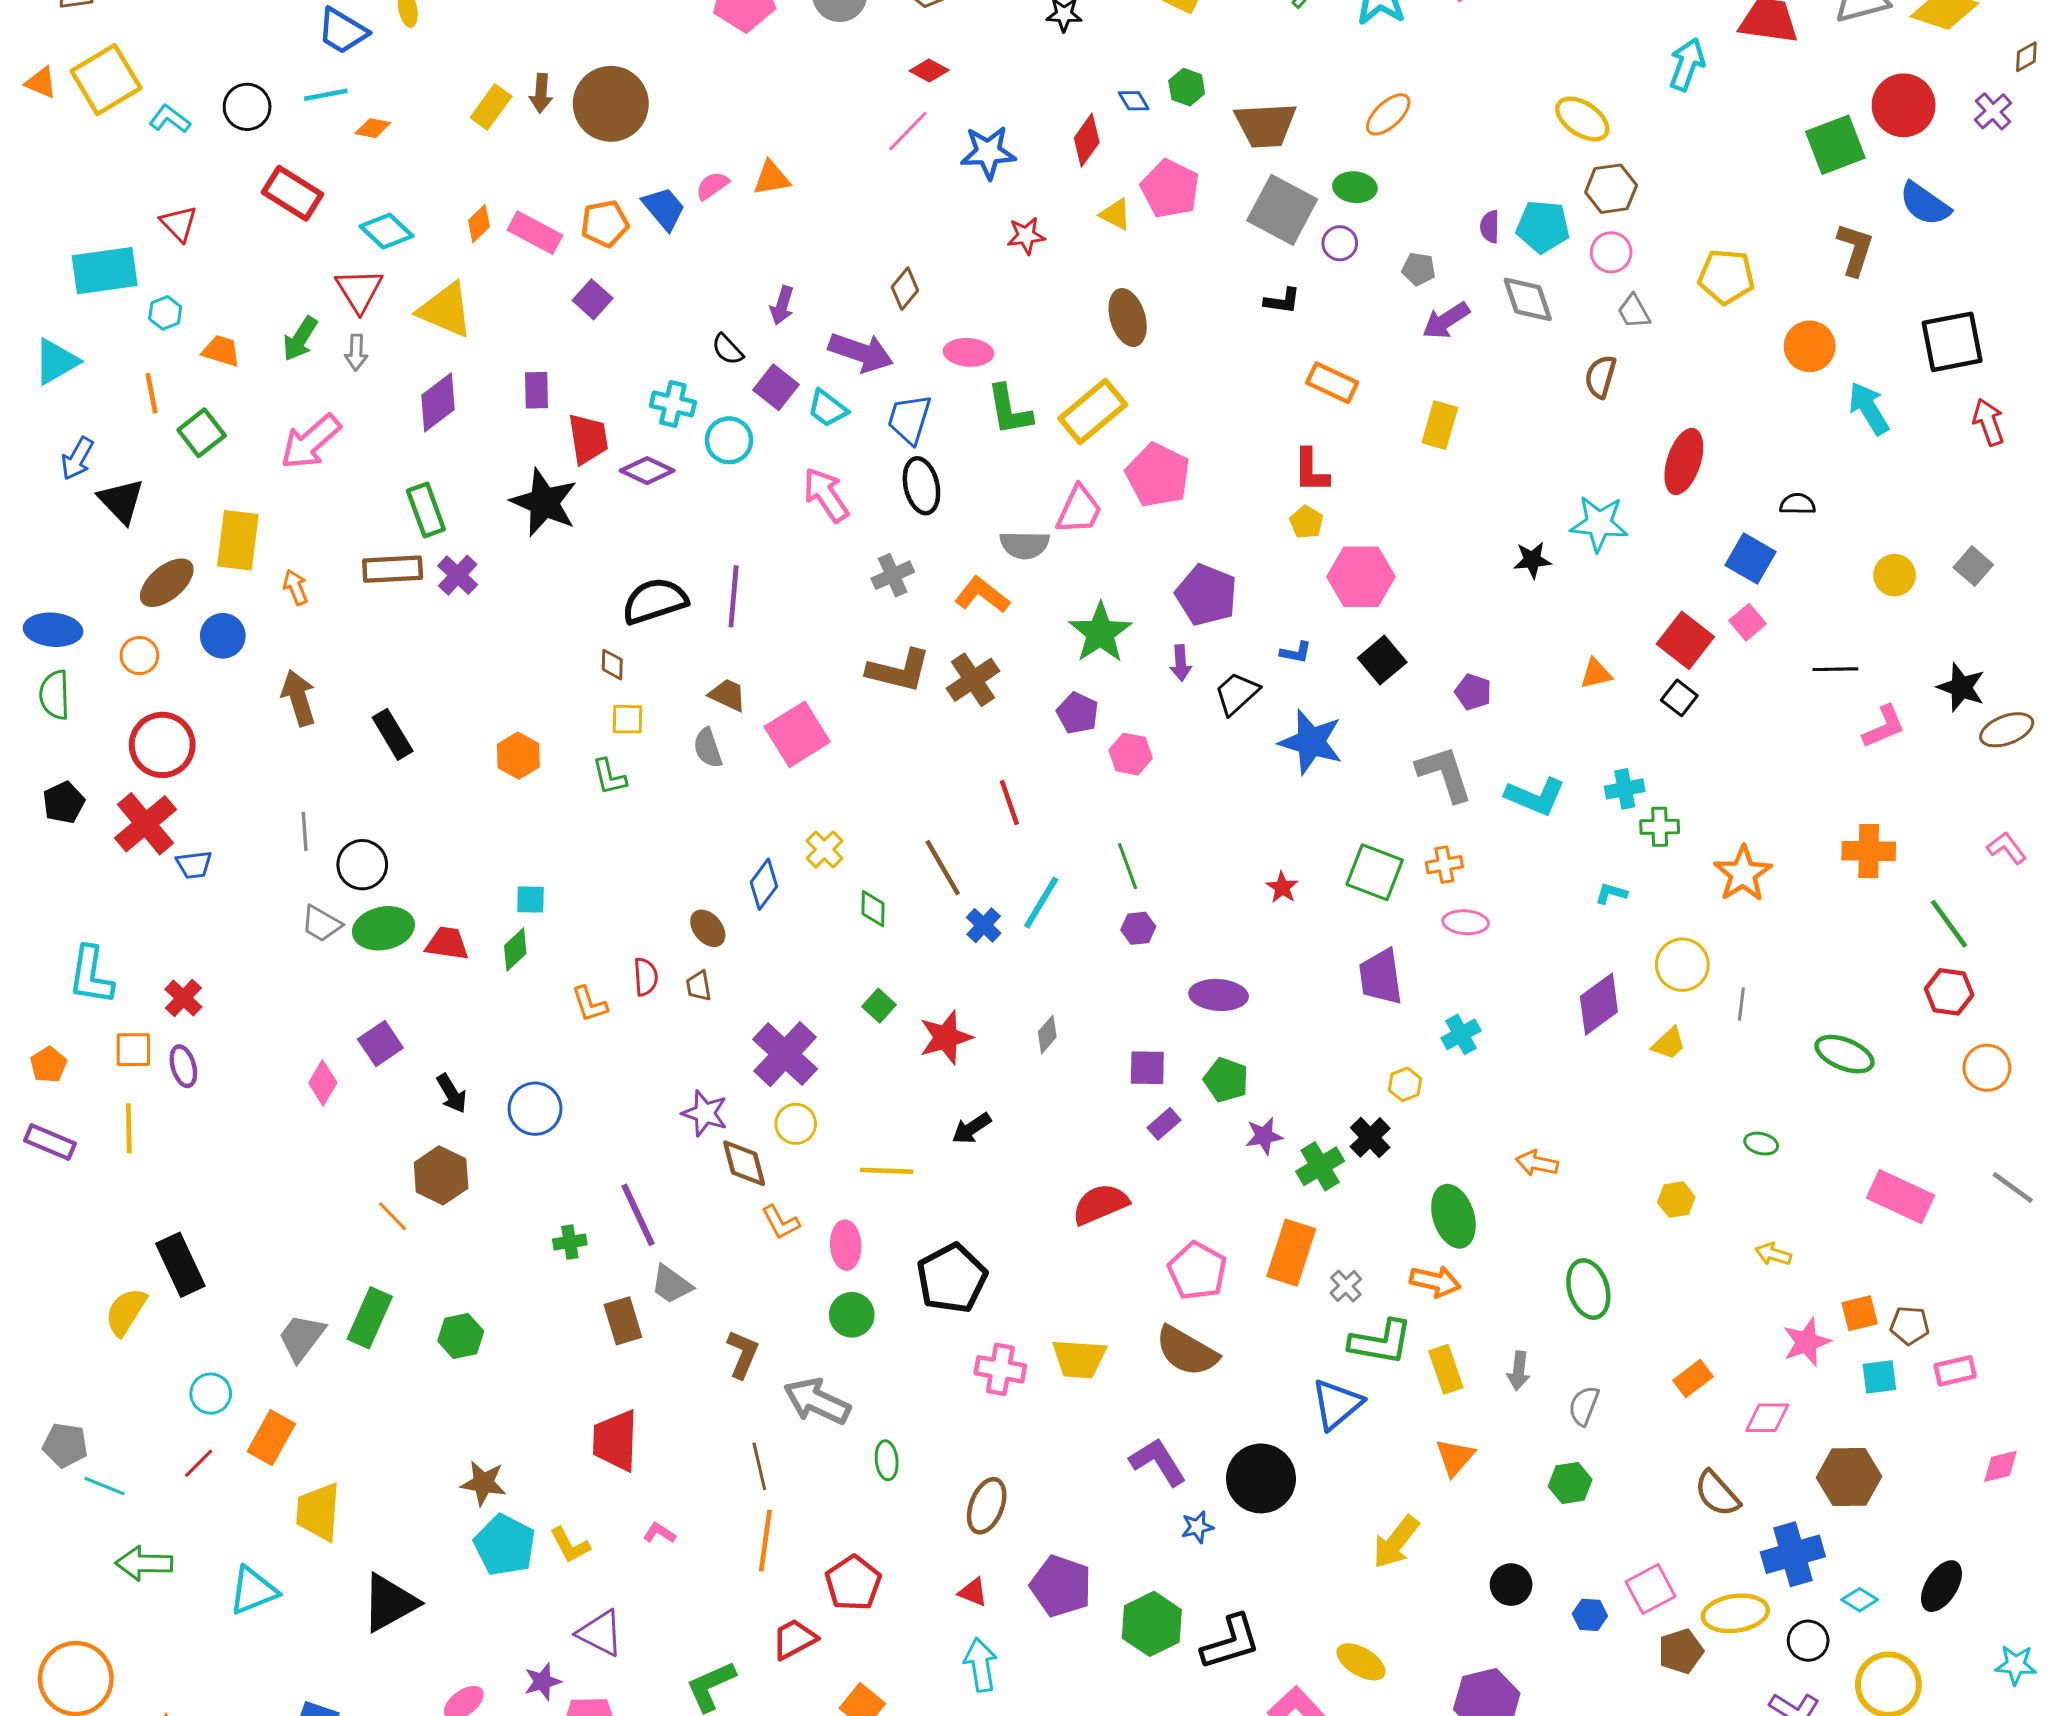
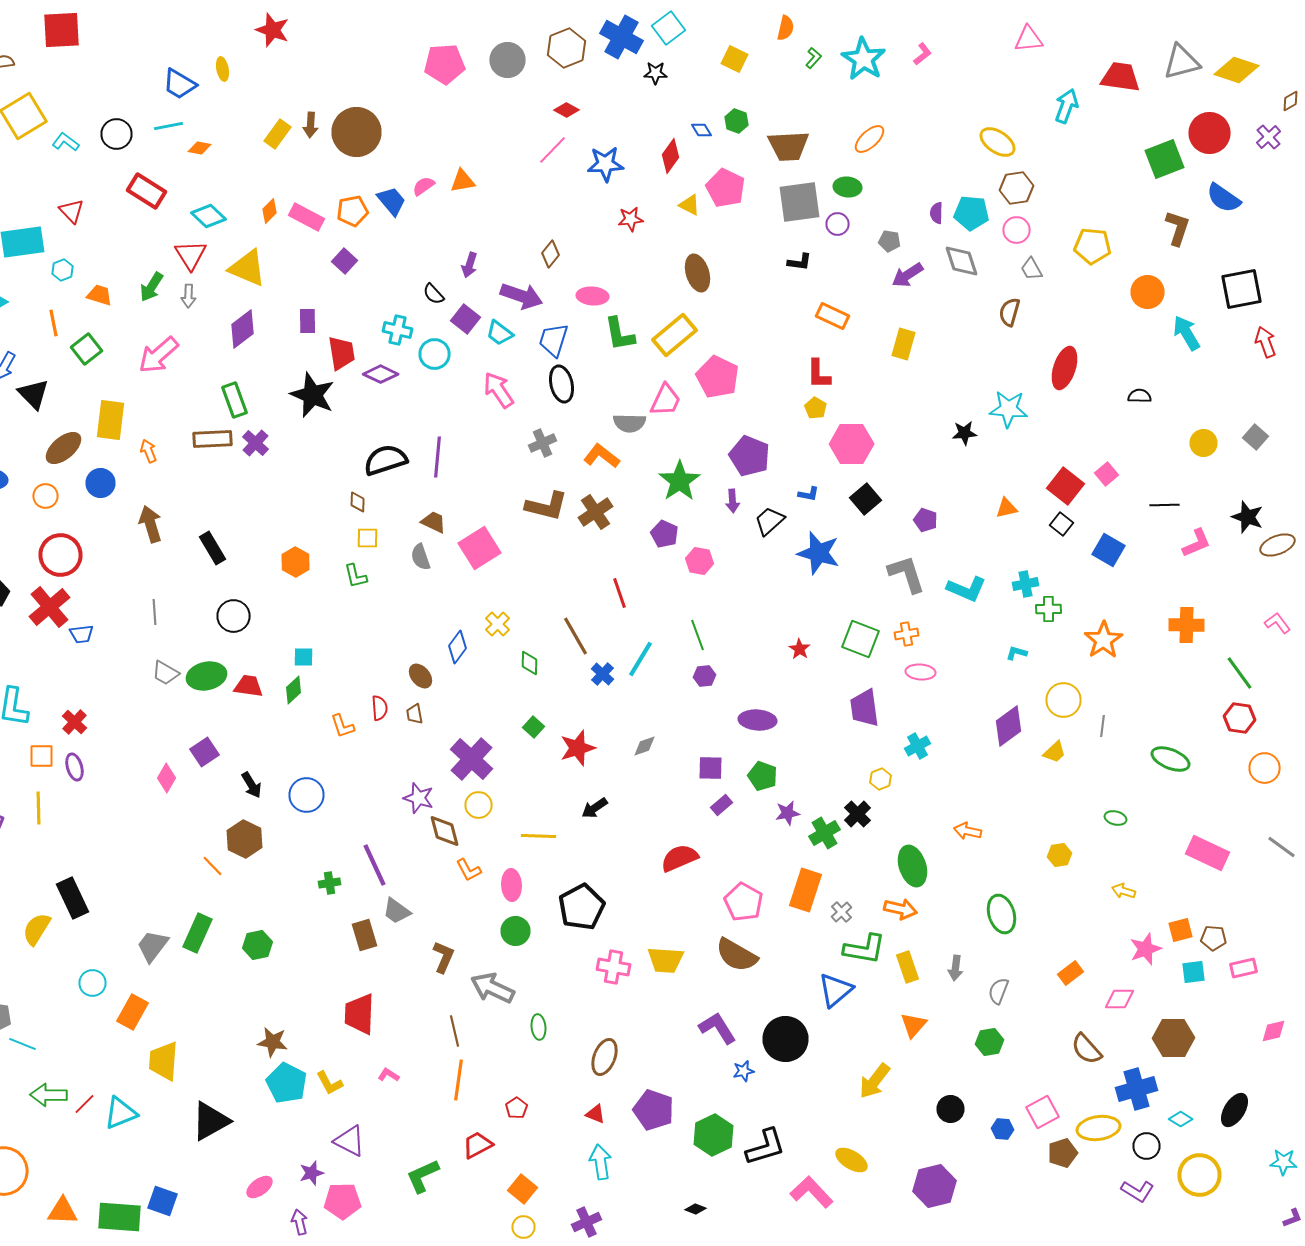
gray square: (1282, 210) -> (800, 202), turned -36
blue square: (1751, 559) -> (1108, 550), moved
black circle: (362, 865) -> (234, 616), moved
gray diamond: (1047, 1034) -> (644, 746), turned 30
red line: (199, 1463) -> (84, 1104), moved
red pentagon: (853, 1583) -> (516, 1108), size x0.6

